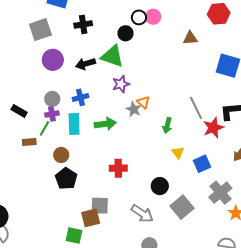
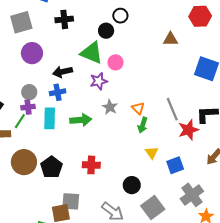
pink circle: (153, 17) -> (116, 62), moved
black arrow: (86, 64) -> (63, 72), moved
orange triangle: (143, 102) -> (138, 108), moved
brown circle: (61, 155) -> (24, 162), moved, size x1.6
black pentagon: (66, 179) -> (52, 167), moved

